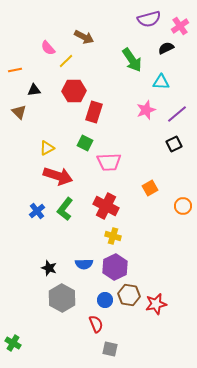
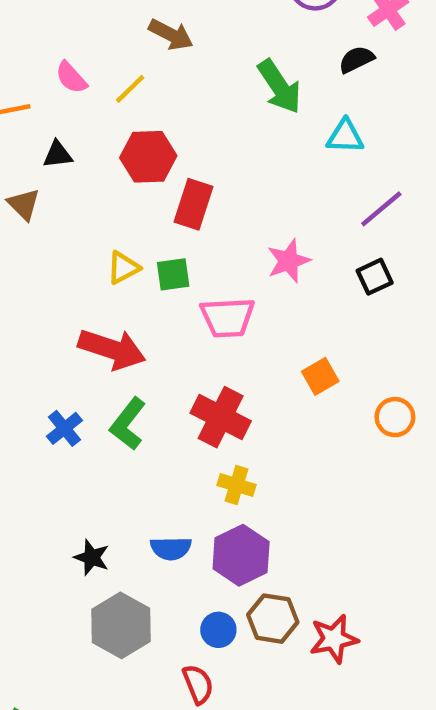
pink semicircle: (48, 48) -> (71, 78), moved
pink star: (146, 110) -> (289, 261), moved
green square: (85, 143) -> (173, 274), turned -35
yellow triangle: (47, 148) -> (123, 268), moved

